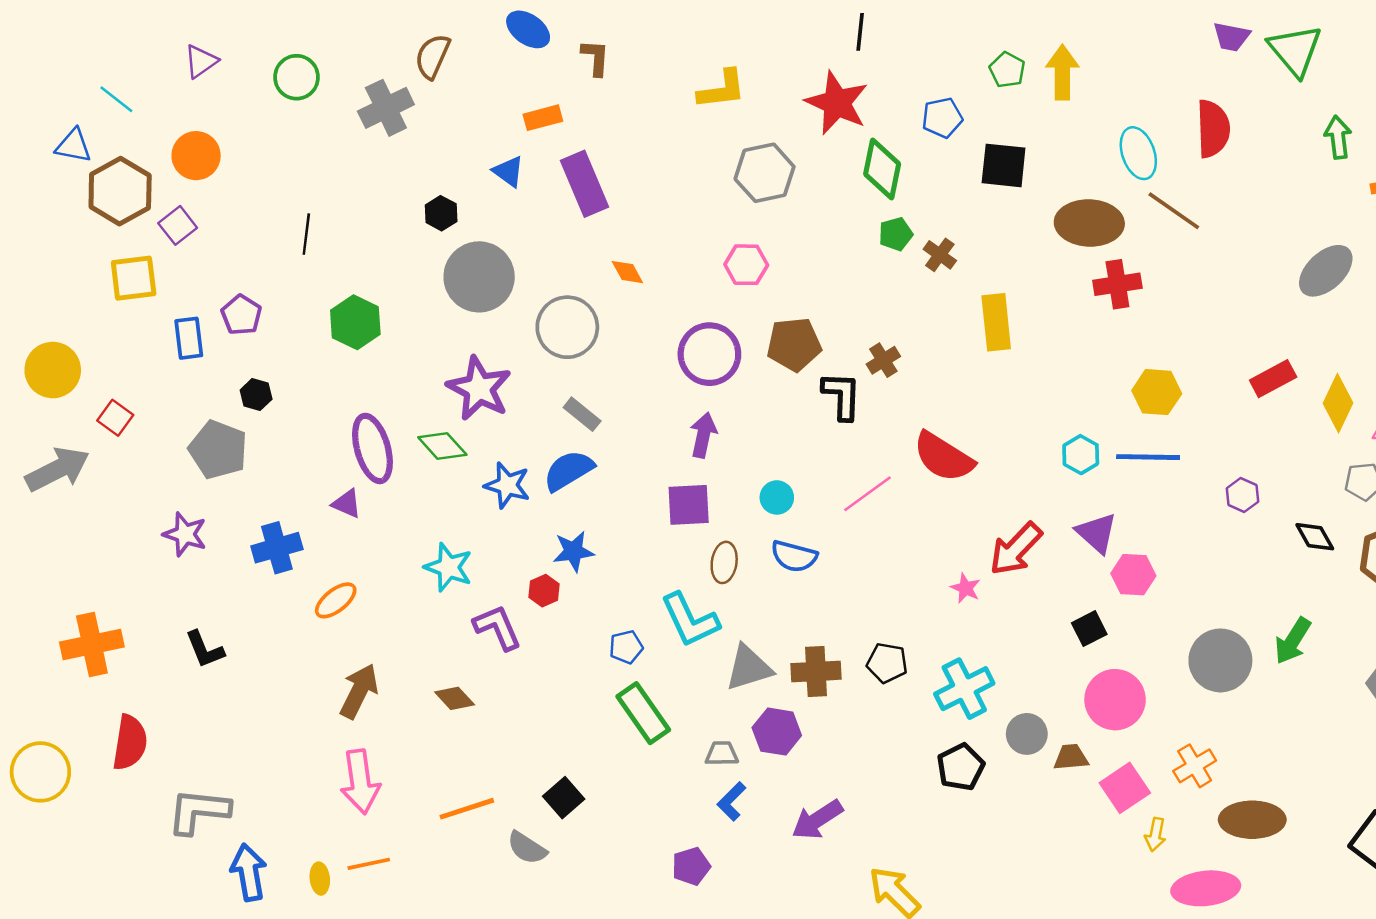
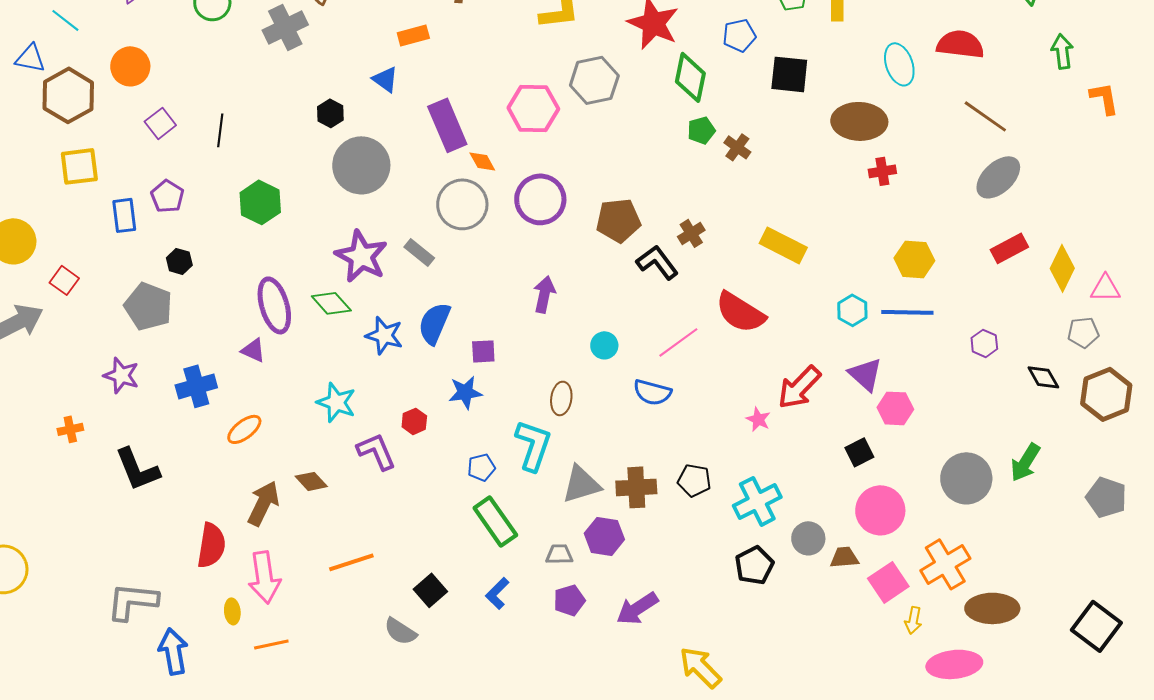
red semicircle: (1213, 129) -> (960, 44), turned -81
purple rectangle: (584, 184) -> (447, 125), moved
brown line: (1174, 211) -> (985, 116), moved
purple square: (178, 225) -> (160, 123), moved
pink hexagon: (746, 265) -> (533, 108), moved, size x1.4
gray ellipse: (1326, 271) -> (998, 177), moved
red cross: (1117, 284) -> (882, 171), size x0.7
yellow rectangle: (996, 322) -> (783, 245), moved, turned -57
gray circle: (567, 327) -> (462, 204), moved
purple circle: (709, 354) -> (540, 199), moved
black L-shape: (842, 396) -> (657, 262), turned -39
gray rectangle: (582, 414) -> (419, 252), moved
blue semicircle: (569, 471) -> (434, 323), turned -36
purple square: (689, 505) -> (483, 351), moved, size x0.7
blue star: (573, 551) -> (465, 392), moved
blue semicircle: (794, 556) -> (652, 392), moved
cyan L-shape: (690, 620) -> (533, 445), turned -136
orange cross: (92, 645) -> (70, 429), moved, size x0.5
black L-shape: (205, 649) -> (137, 469), size x1.4
brown diamond: (455, 698) -> (311, 481), moved
red semicircle: (130, 743) -> (211, 545), moved
orange cross: (1195, 766) -> (945, 564), size x1.4
blue L-shape: (731, 801) -> (497, 593), moved
orange line: (467, 809) -> (351, 562), moved
purple pentagon: (691, 866) -> (569, 600), moved
yellow ellipse: (320, 879) -> (232, 611), moved

